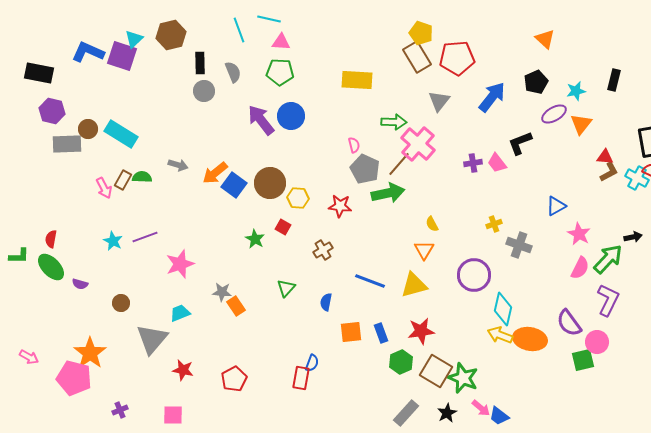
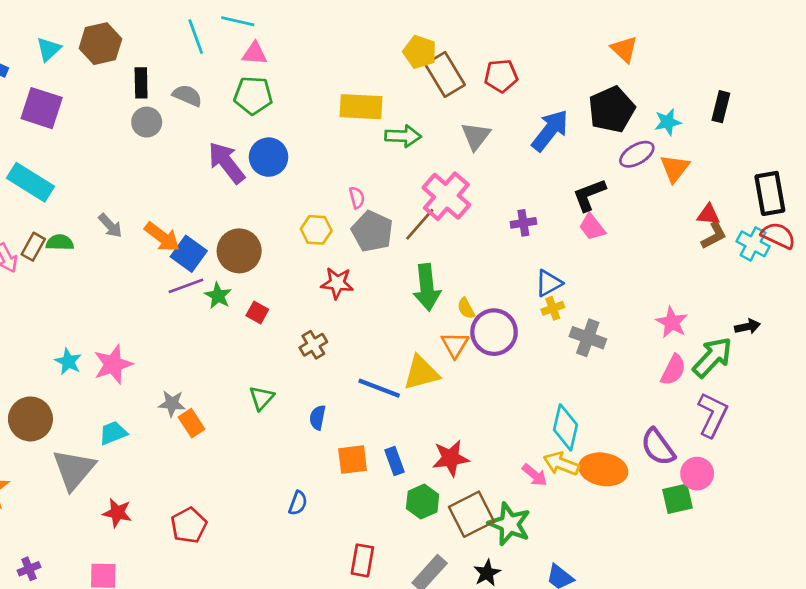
yellow pentagon: (421, 33) -> (420, 52), moved
purple square: (122, 56) -> (42, 108), moved
red pentagon: (457, 58) -> (501, 76), size x0.7
gray semicircle: (233, 72) -> (187, 95), turned -45
black pentagon: (536, 82) -> (612, 109), size x1.4
green arrow: (394, 122) -> (403, 136), moved
pink trapezoid: (497, 163) -> (592, 227), moved
gray arrow: (178, 165) -> (110, 226), turned 30
orange arrow: (215, 173) -> (162, 237), turned -104
green arrow: (388, 193) -> (427, 287), moved, turned 96
yellow hexagon: (298, 198) -> (316, 230), moved
blue triangle: (556, 206) -> (549, 283), moved
purple line: (145, 237) -> (186, 286), moved
green star: (255, 239) -> (218, 296), moved
cyan star: (113, 241) -> (68, 362), moved
purple circle: (474, 275) -> (494, 332), moved
yellow triangle: (414, 285) -> (421, 373), moved
brown circle: (121, 303) -> (30, 419), size x1.8
brown square: (436, 371) -> (472, 514), turned 32
red rectangle: (301, 378) -> (362, 560), moved
pink arrow: (481, 408) -> (535, 475), moved

